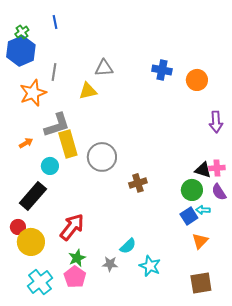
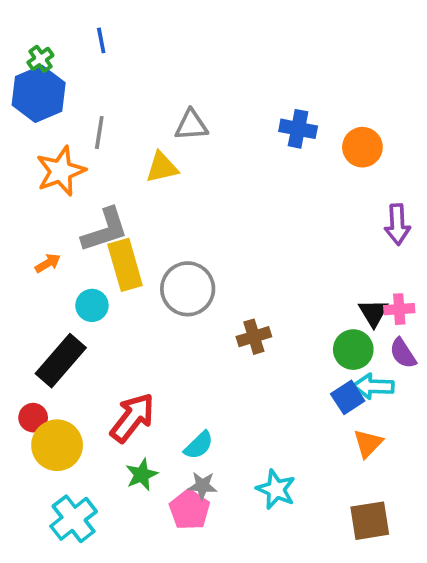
black triangle: (203, 170) -> (373, 313), turned 42
cyan arrow: (203, 210) -> (373, 386), size x1.5
cyan semicircle: (128, 246) -> (199, 445), moved
pink pentagon: (75, 277) -> (189, 510), moved

